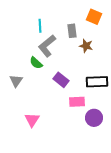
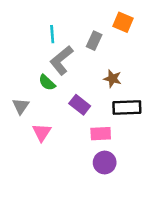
gray rectangle: (72, 31) -> (94, 41), turned 32
brown star: (86, 46) -> (112, 79), moved
purple circle: (94, 118) -> (105, 162), moved
pink triangle: (32, 120) -> (42, 132), moved

